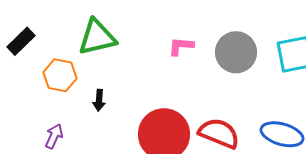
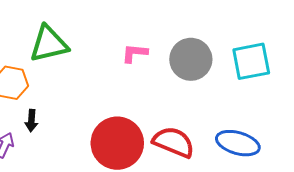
black arrow: (99, 100) -> (31, 121), moved

